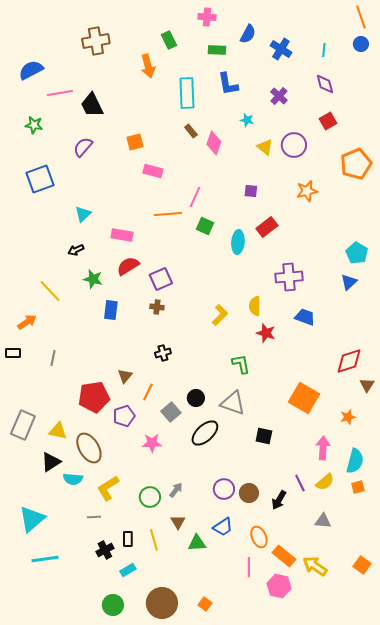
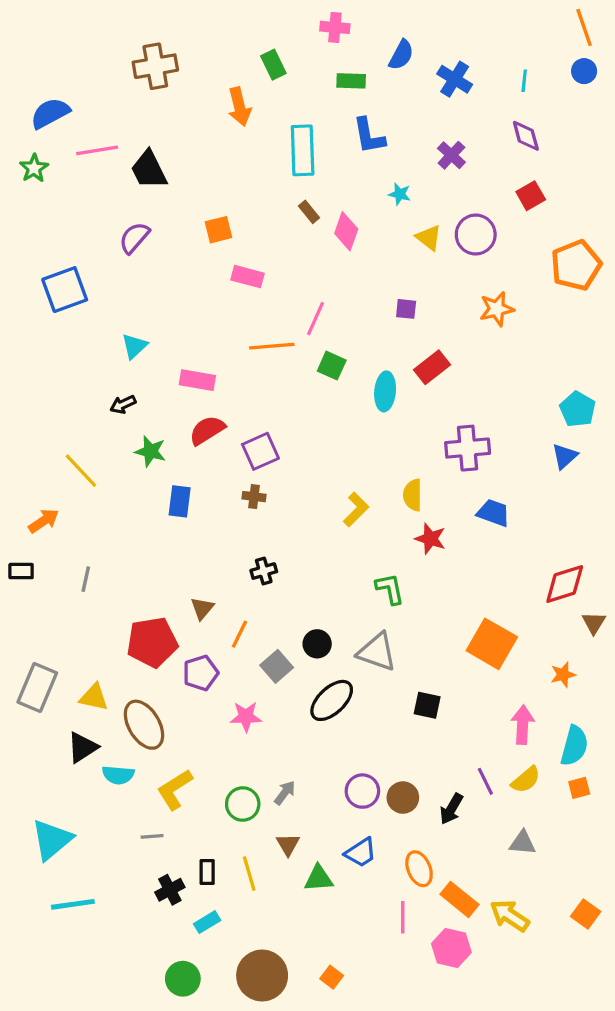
green star: (34, 125) -> (34, 168), moved, turned 30

